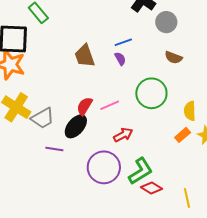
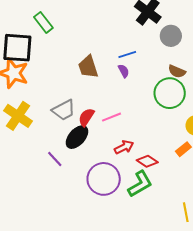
green circle: (151, 93) -> (170, 93), moved
gray trapezoid: (43, 118) -> (64, 110), moved
purple line: (54, 149) -> (55, 159), turned 36
red diamond: (152, 188) -> (147, 161), moved

